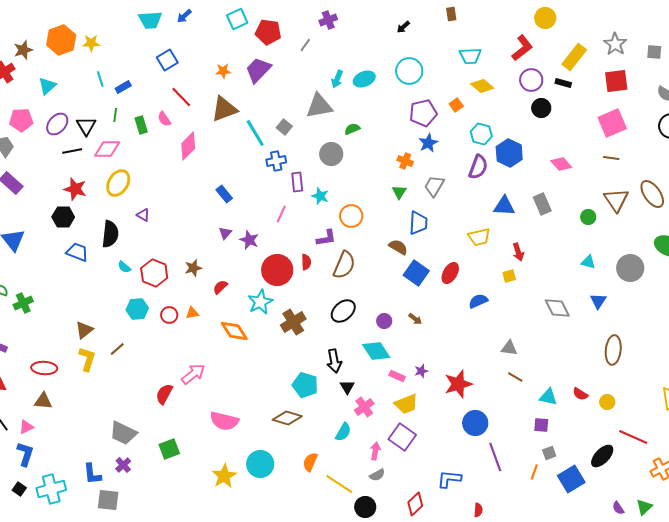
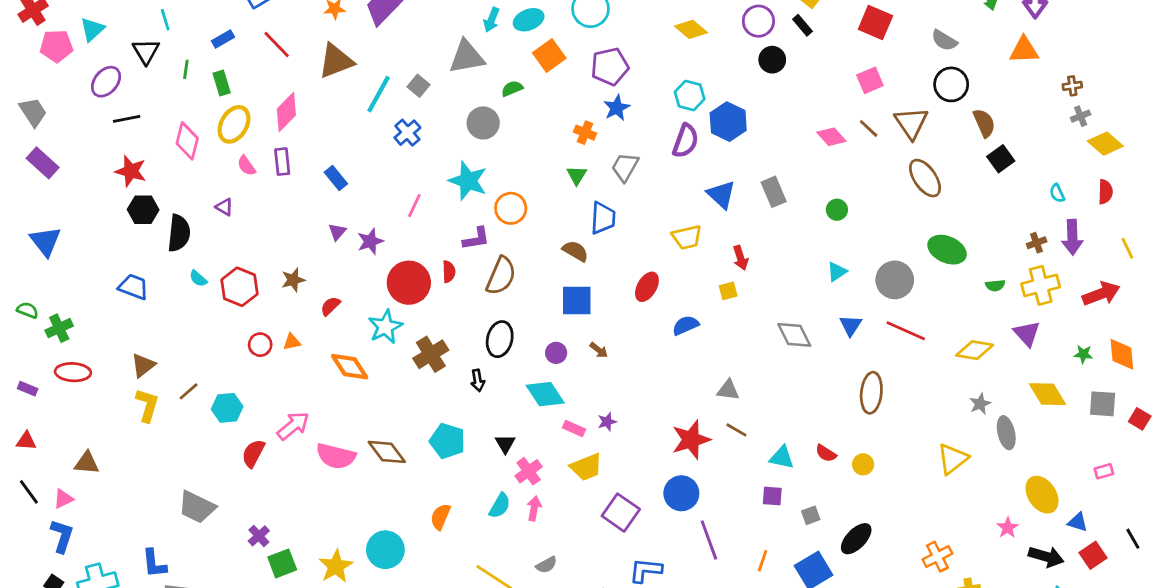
red square: (616, 81) -> (875, 22), turned 30
black rectangle: (563, 83) -> (802, 25), turned 35
blue rectangle: (123, 87) -> (223, 39), moved
orange square: (456, 105) -> (549, 56), moved, size x1.6
pink semicircle: (164, 119) -> (246, 166), moved
pink pentagon: (21, 120) -> (56, 46), moved
pink square: (612, 123) -> (870, 80), size x0.7
black triangle: (86, 126) -> (146, 51), moved
cyan line: (255, 133) -> (379, 94), turned 60
pink diamond: (107, 149) -> (187, 141), moved, turned -76
brown line: (611, 158) -> (869, 128), turned 35
blue cross: (276, 161) -> (407, 133), turned -30
pink diamond: (561, 164) -> (831, 137), moved
purple rectangle: (297, 182) -> (282, 162), moved
yellow ellipse: (118, 183) -> (234, 124), moved
cyan star: (320, 196) -> (468, 181), size x1.6
brown triangle: (616, 200) -> (911, 123), moved
blue triangle: (504, 206) -> (721, 195), turned 40
black hexagon: (63, 217) -> (143, 210), moved
purple star: (249, 240) -> (370, 241), turned 30
blue trapezoid: (77, 252) -> (134, 287), moved
cyan triangle: (588, 262) -> (837, 272), turned -49
blue square: (416, 273) -> (577, 301), moved, turned -35
cyan hexagon: (137, 309) -> (227, 408), moved
black ellipse: (343, 311) -> (500, 339), turned -35
black arrow: (334, 361) -> (478, 380), moved, size x0.7
red ellipse: (44, 368) -> (73, 372), moved
red star: (458, 384) -> (691, 440), moved
brown diamond: (287, 418) -> (387, 452), moved, turned 36
pink semicircle: (224, 421) -> (336, 456), moved
purple square: (402, 437) -> (621, 513), moved
red line: (633, 437) -> (906, 331), moved
green square: (169, 449) -> (282, 563), moved
pink arrow: (375, 451) -> (534, 508), moved
gray square: (549, 453) -> (811, 515), moved
orange semicircle: (310, 462) -> (440, 517), moved
purple cross: (123, 465) -> (259, 536), moved

